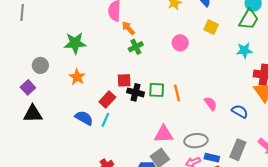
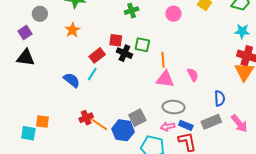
cyan star: (244, 50) -> (242, 31), moved
green square: (157, 90) -> (142, 45), moved
blue semicircle: (240, 111) -> (220, 98), moved, turned 49
blue semicircle: (84, 118) -> (72, 80), moved
pink triangle: (164, 134) -> (165, 79), moved
gray rectangle: (238, 150) -> (211, 122), turned 36

